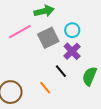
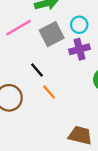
purple cross: (72, 51) -> (79, 49), turned 30
black line: (61, 71) -> (37, 70), moved

